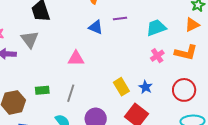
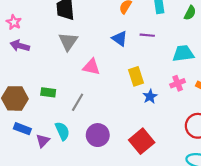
gray triangle: (30, 39) -> (68, 41), moved
yellow rectangle: (121, 87) -> (136, 76), moved
blue star: (146, 87) -> (150, 96), moved

